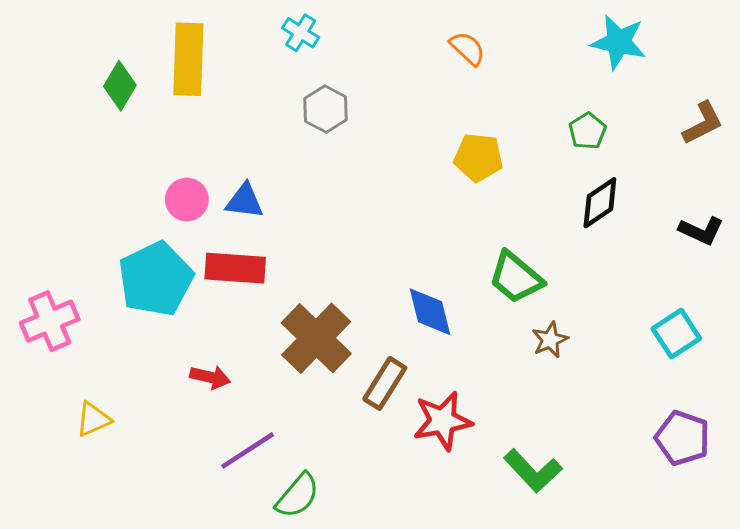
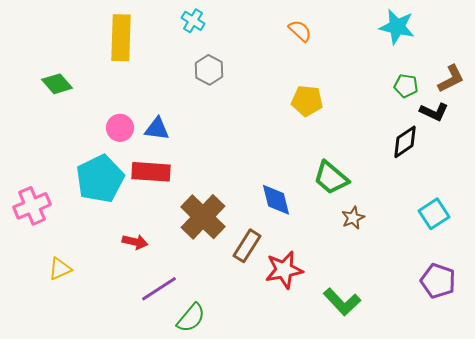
green diamond: (120, 86) -> (57, 84), moved, turned -72
green pentagon: (587, 131) -> (406, 86), moved, turned -30
black diamond: (600, 203) -> (405, 142), moved
black L-shape: (701, 231) -> (434, 112), moved

